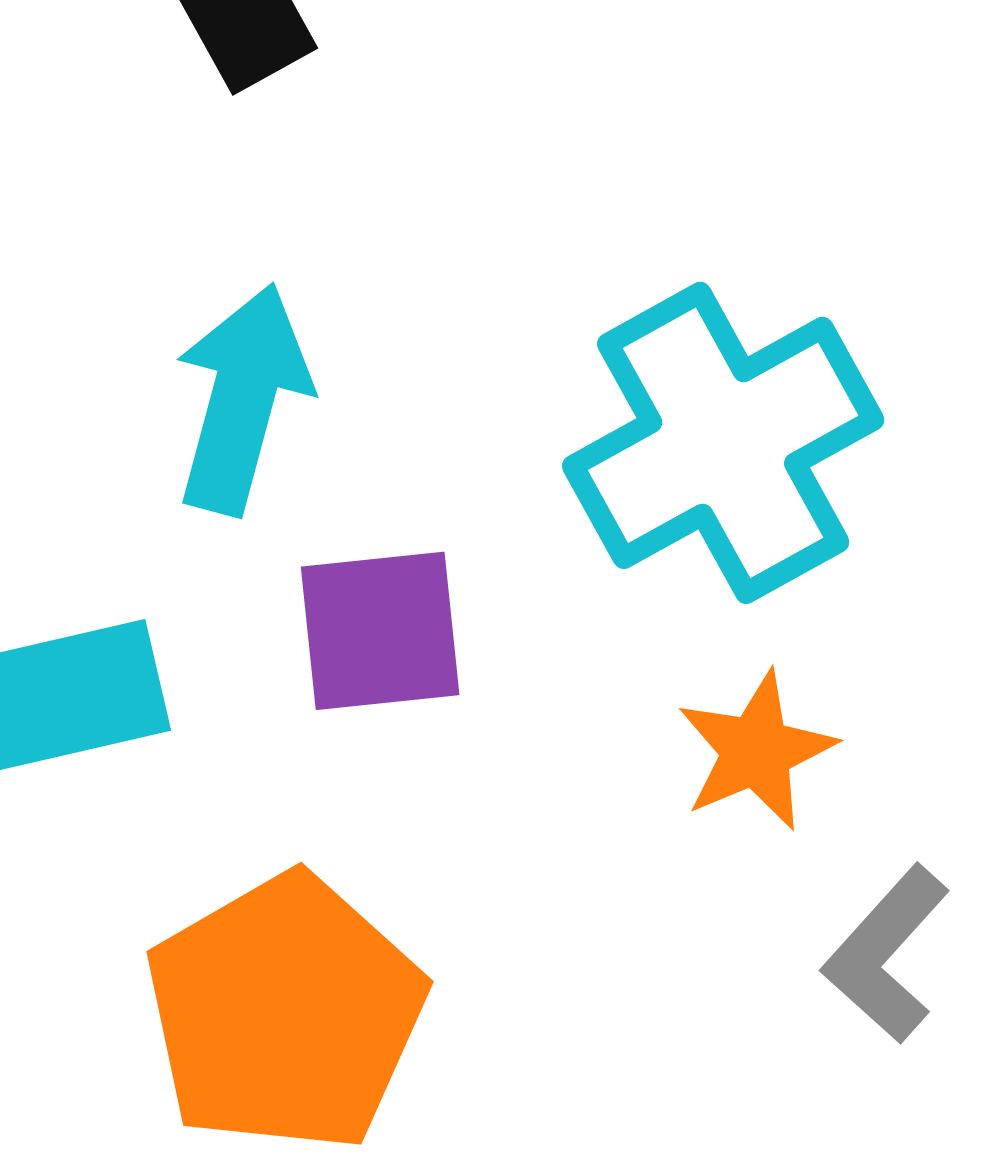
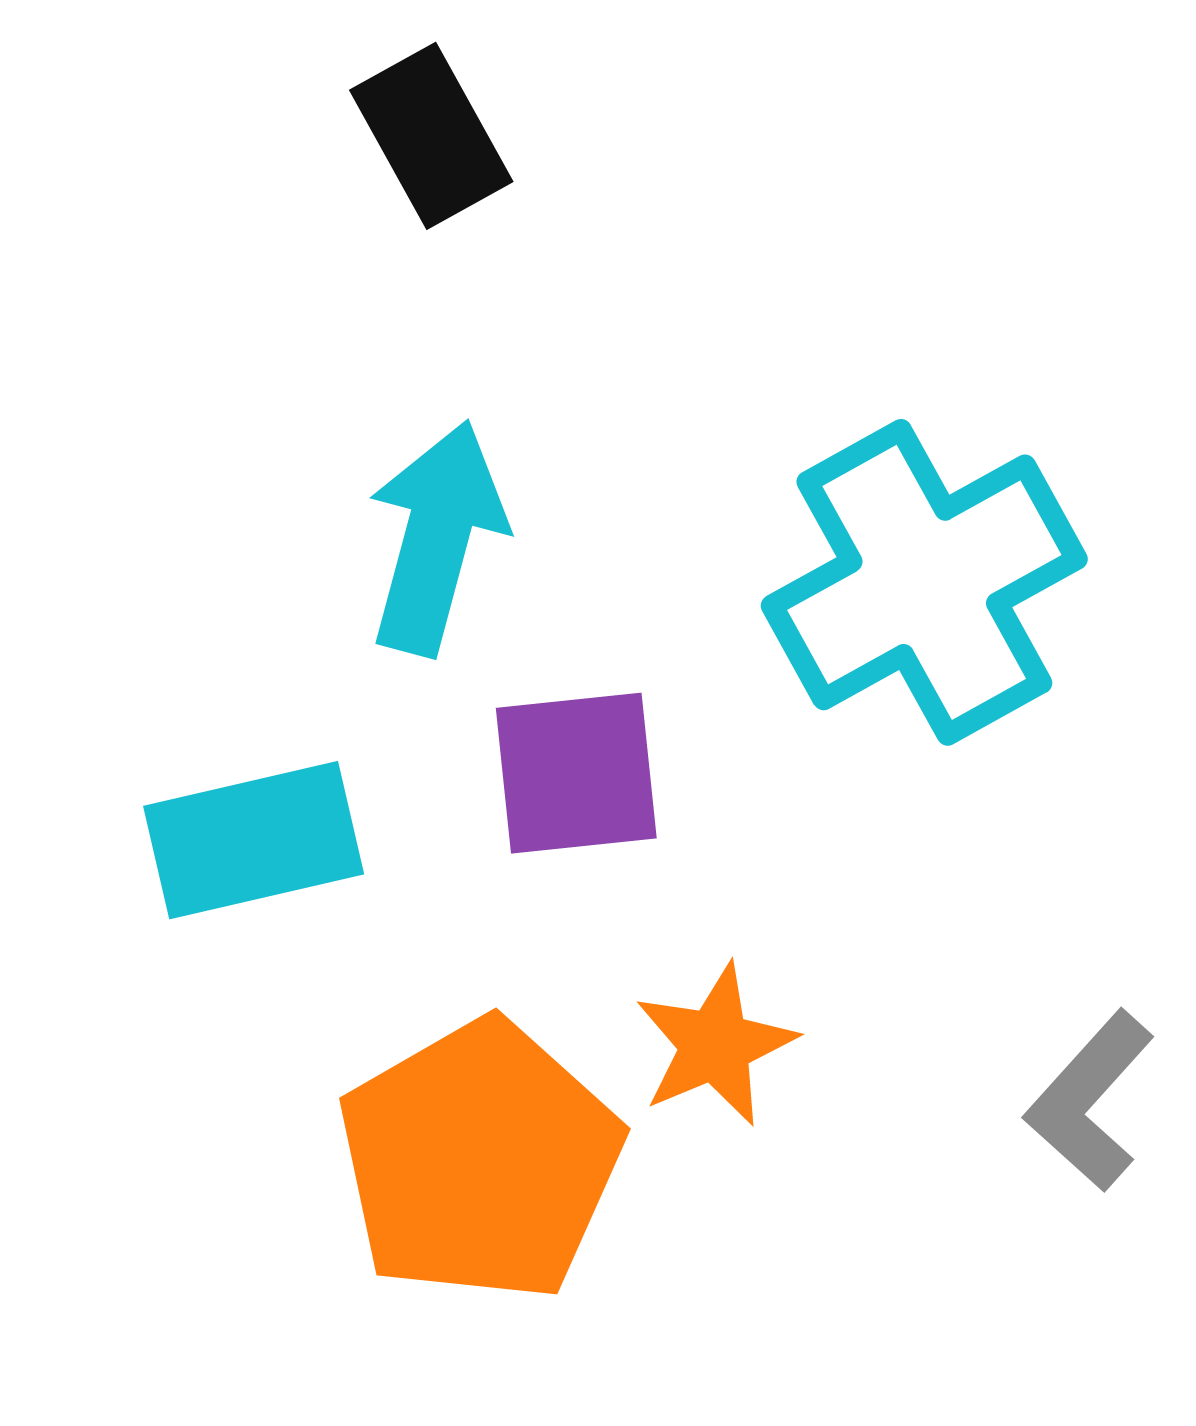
orange star: (756, 751) -> (715, 1045), moved

